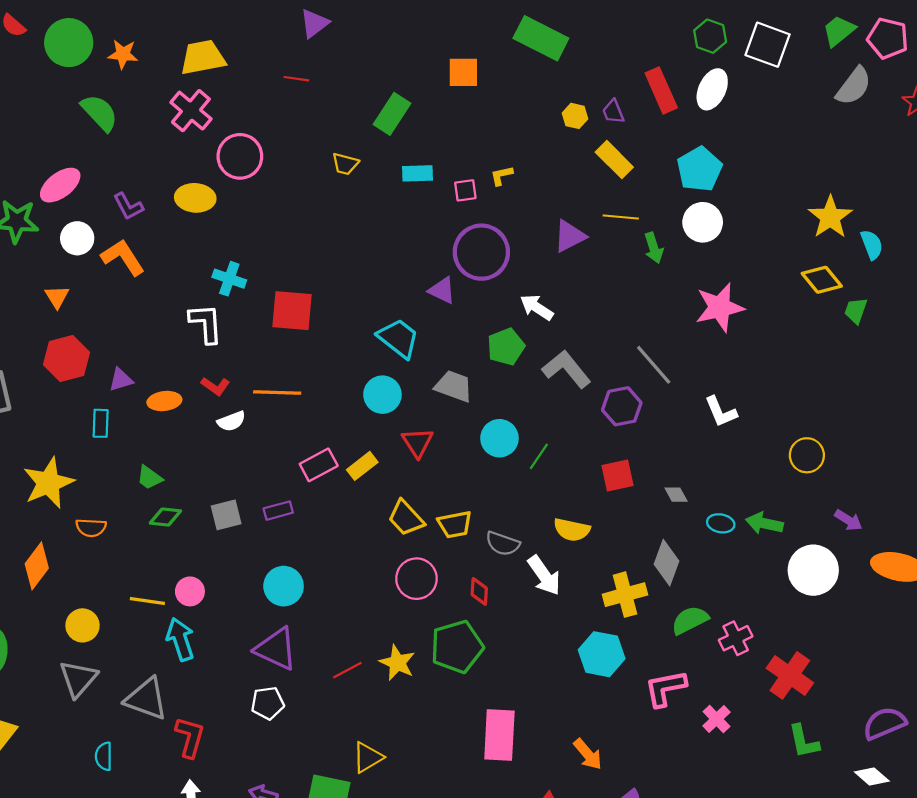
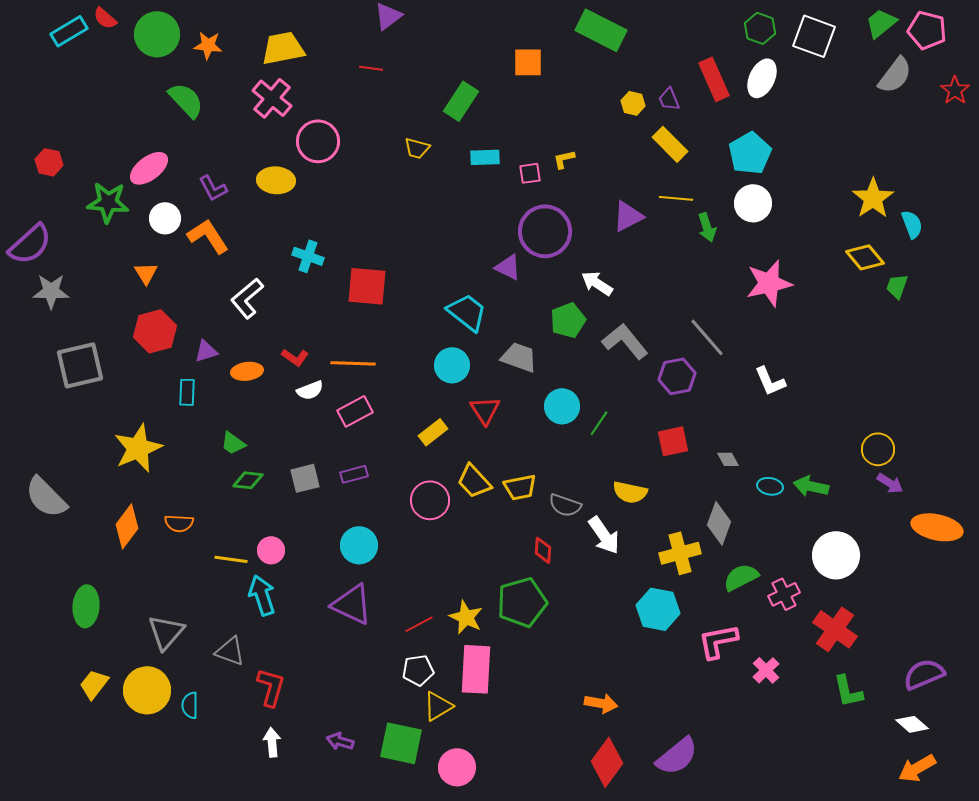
white L-shape: (206, 323) -> (247, 298), moved, turned -126
yellow circle: (807, 455) -> (878, 449), moved
pink rectangle: (319, 465) -> (355, 411), moved
orange semicircle: (91, 528) -> (179, 523), moved
white circle: (813, 570) -> (836, 555), moved
pink circle: (416, 579) -> (430, 500), moved
yellow circle: (82, 625) -> (147, 690), moved, size x1.5
gray triangle: (146, 699) -> (230, 651), size x0.7
white pentagon: (268, 703) -> (418, 670), moved
pink rectangle: (499, 735) -> (476, 669), moved
orange arrow: (588, 754) -> (601, 703), moved, turned -40

